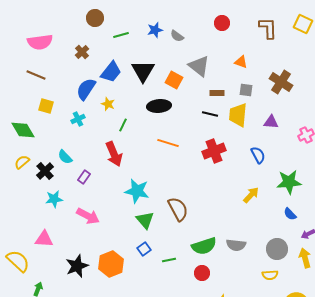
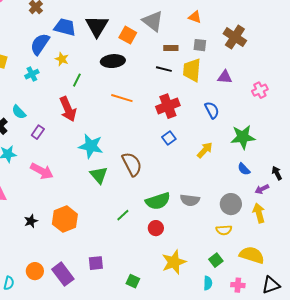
blue trapezoid: (111, 72) -> (65, 27), turned -115
blue square: (144, 249) -> (169, 138), moved
green line: (169, 260) -> (123, 215), turned -32
black star: (77, 266) -> (31, 221), size x0.6

